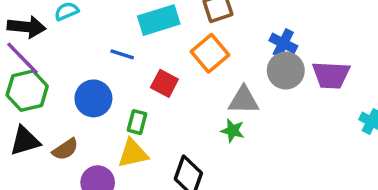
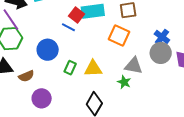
orange square: (210, 53) -> (119, 36), turned -35
red square: (164, 83) -> (76, 15), moved
yellow triangle: (133, 153) -> (93, 68), moved

